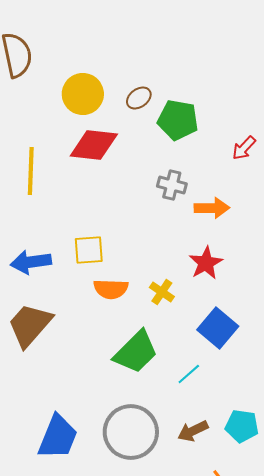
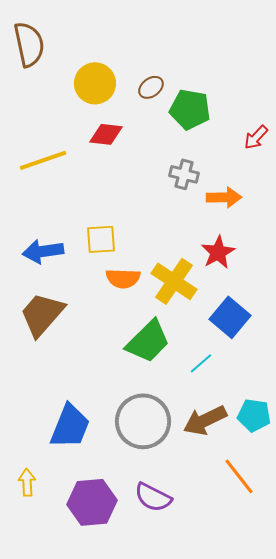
red diamond: (94, 145) -> (106, 134), size x0.7
yellow line: (31, 171) -> (43, 160), turned 69
yellow cross: (162, 292) -> (174, 281), size x1.8
brown arrow: (193, 431) -> (205, 420), size x1.4

